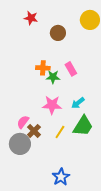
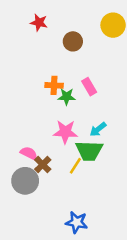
pink semicircle: (23, 122) -> (29, 153), turned 80
green trapezoid: (83, 126) -> (89, 151), moved, turned 60
blue star: (61, 177) -> (77, 222), turned -30

